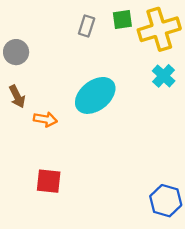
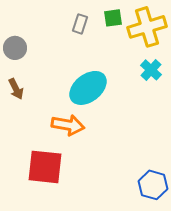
orange arrow: (45, 119) -> (68, 125), moved, size x1.5
red square: (49, 181) -> (45, 167), size x1.5

